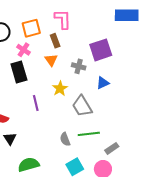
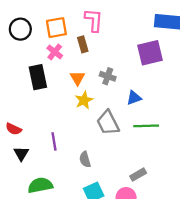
pink cross: (24, 50) -> (55, 52), moved
purple square: (101, 50) -> (150, 53), moved
orange triangle: (51, 60) -> (77, 78), moved
purple line: (36, 103) -> (54, 141), moved
green line: (89, 134) -> (146, 126), moved

